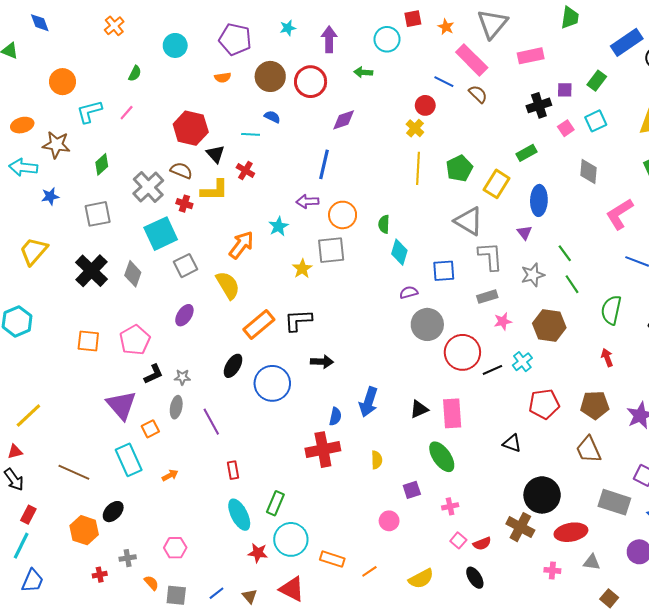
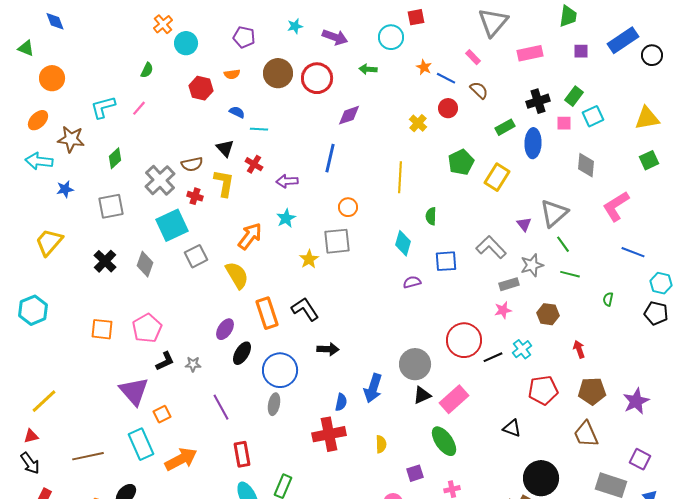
orange cross: (114, 26) -> (163, 24), moved
orange star: (446, 27) -> (424, 67), moved
purple pentagon: (235, 39) -> (244, 37), size x0.7
purple arrow: (329, 39) -> (335, 37), turned 110
pink rectangle: (472, 60) -> (473, 57), size x0.5
green rectangle: (597, 81) -> (574, 96), moved
orange circle: (63, 82) -> (52, 78), moved
purple square: (565, 90) -> (581, 51), moved
red circle: (425, 105) -> (448, 108), moved
blue semicircle: (272, 117) -> (237, 112), moved
orange ellipse: (22, 125) -> (38, 120), turned -30
red hexagon: (191, 128) -> (201, 88), moved, size x0.7
pink square: (566, 128) -> (564, 123), turned 35
green rectangle: (527, 153) -> (505, 127), moved
yellow line: (418, 168) -> (400, 177), moved
brown semicircle: (181, 171) -> (192, 164), turned 145
yellow L-shape: (214, 190) -> (224, 183), turned -80
blue ellipse: (539, 200) -> (533, 143), moved
purple arrow: (307, 202) -> (287, 181), moved
orange circle: (343, 215) -> (348, 207), size x0.7
gray triangle: (469, 221) -> (554, 213), moved, turned 48
green semicircle: (384, 224) -> (431, 216), moved
gray L-shape: (490, 256) -> (491, 247), turned -40
black cross: (91, 271) -> (105, 261), size x0.7
green line: (572, 284) -> (570, 274), turned -42
gray rectangle: (487, 297) -> (509, 284), moved
green semicircle: (611, 310) -> (608, 299), size x0.5
purple ellipse: (184, 315) -> (225, 329), moved
black L-shape: (298, 320) -> (305, 309), turned 60
orange rectangle: (259, 324) -> (267, 313), turned -68
gray circle: (427, 324) -> (415, 364), moved
brown hexagon: (549, 326) -> (548, 314), size x0.7
red arrow: (607, 358) -> (579, 349), moved
gray ellipse: (176, 407) -> (274, 404), moved
pink rectangle: (452, 413) -> (454, 399), turned 52
red rectangle: (233, 470) -> (242, 454), size x1.4
brown line: (74, 472) -> (88, 456), turned -36
orange arrow: (170, 475) -> (181, 459), size x2.0

